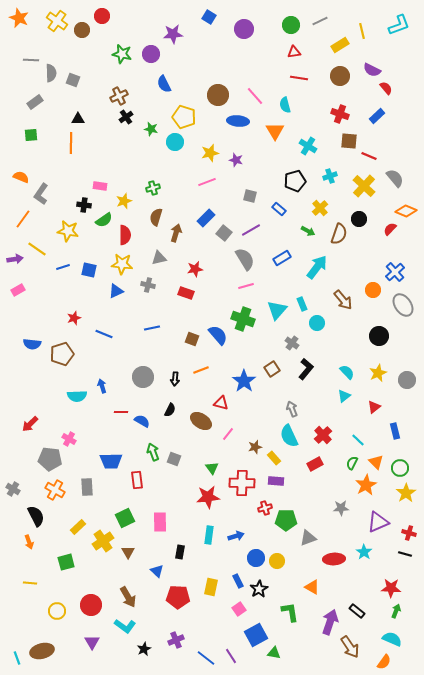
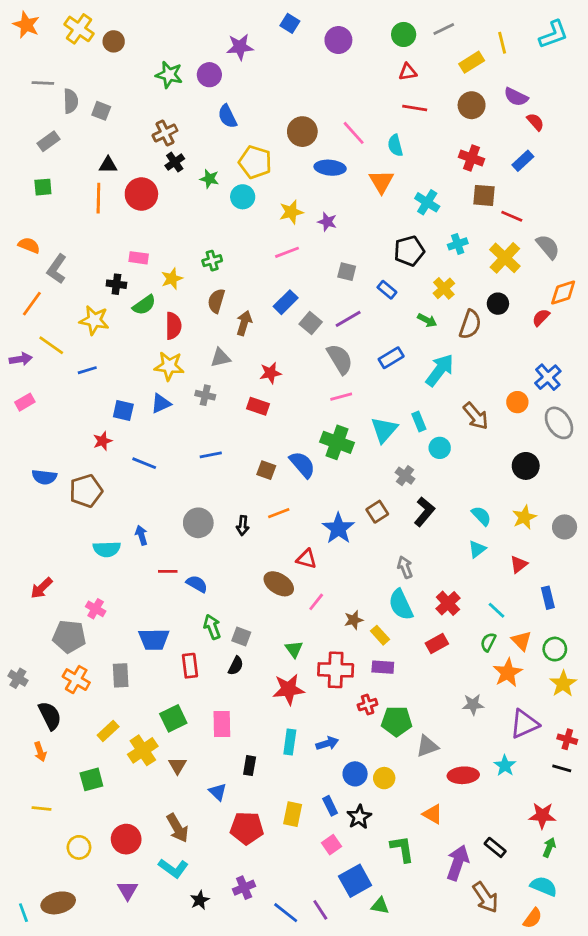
red circle: (102, 16) -> (141, 194), moved, size x1.5
orange diamond: (406, 211) -> (563, 293), turned -40
blue square: (89, 270) -> (123, 410), moved
black semicircle: (170, 410) -> (236, 666), moved

